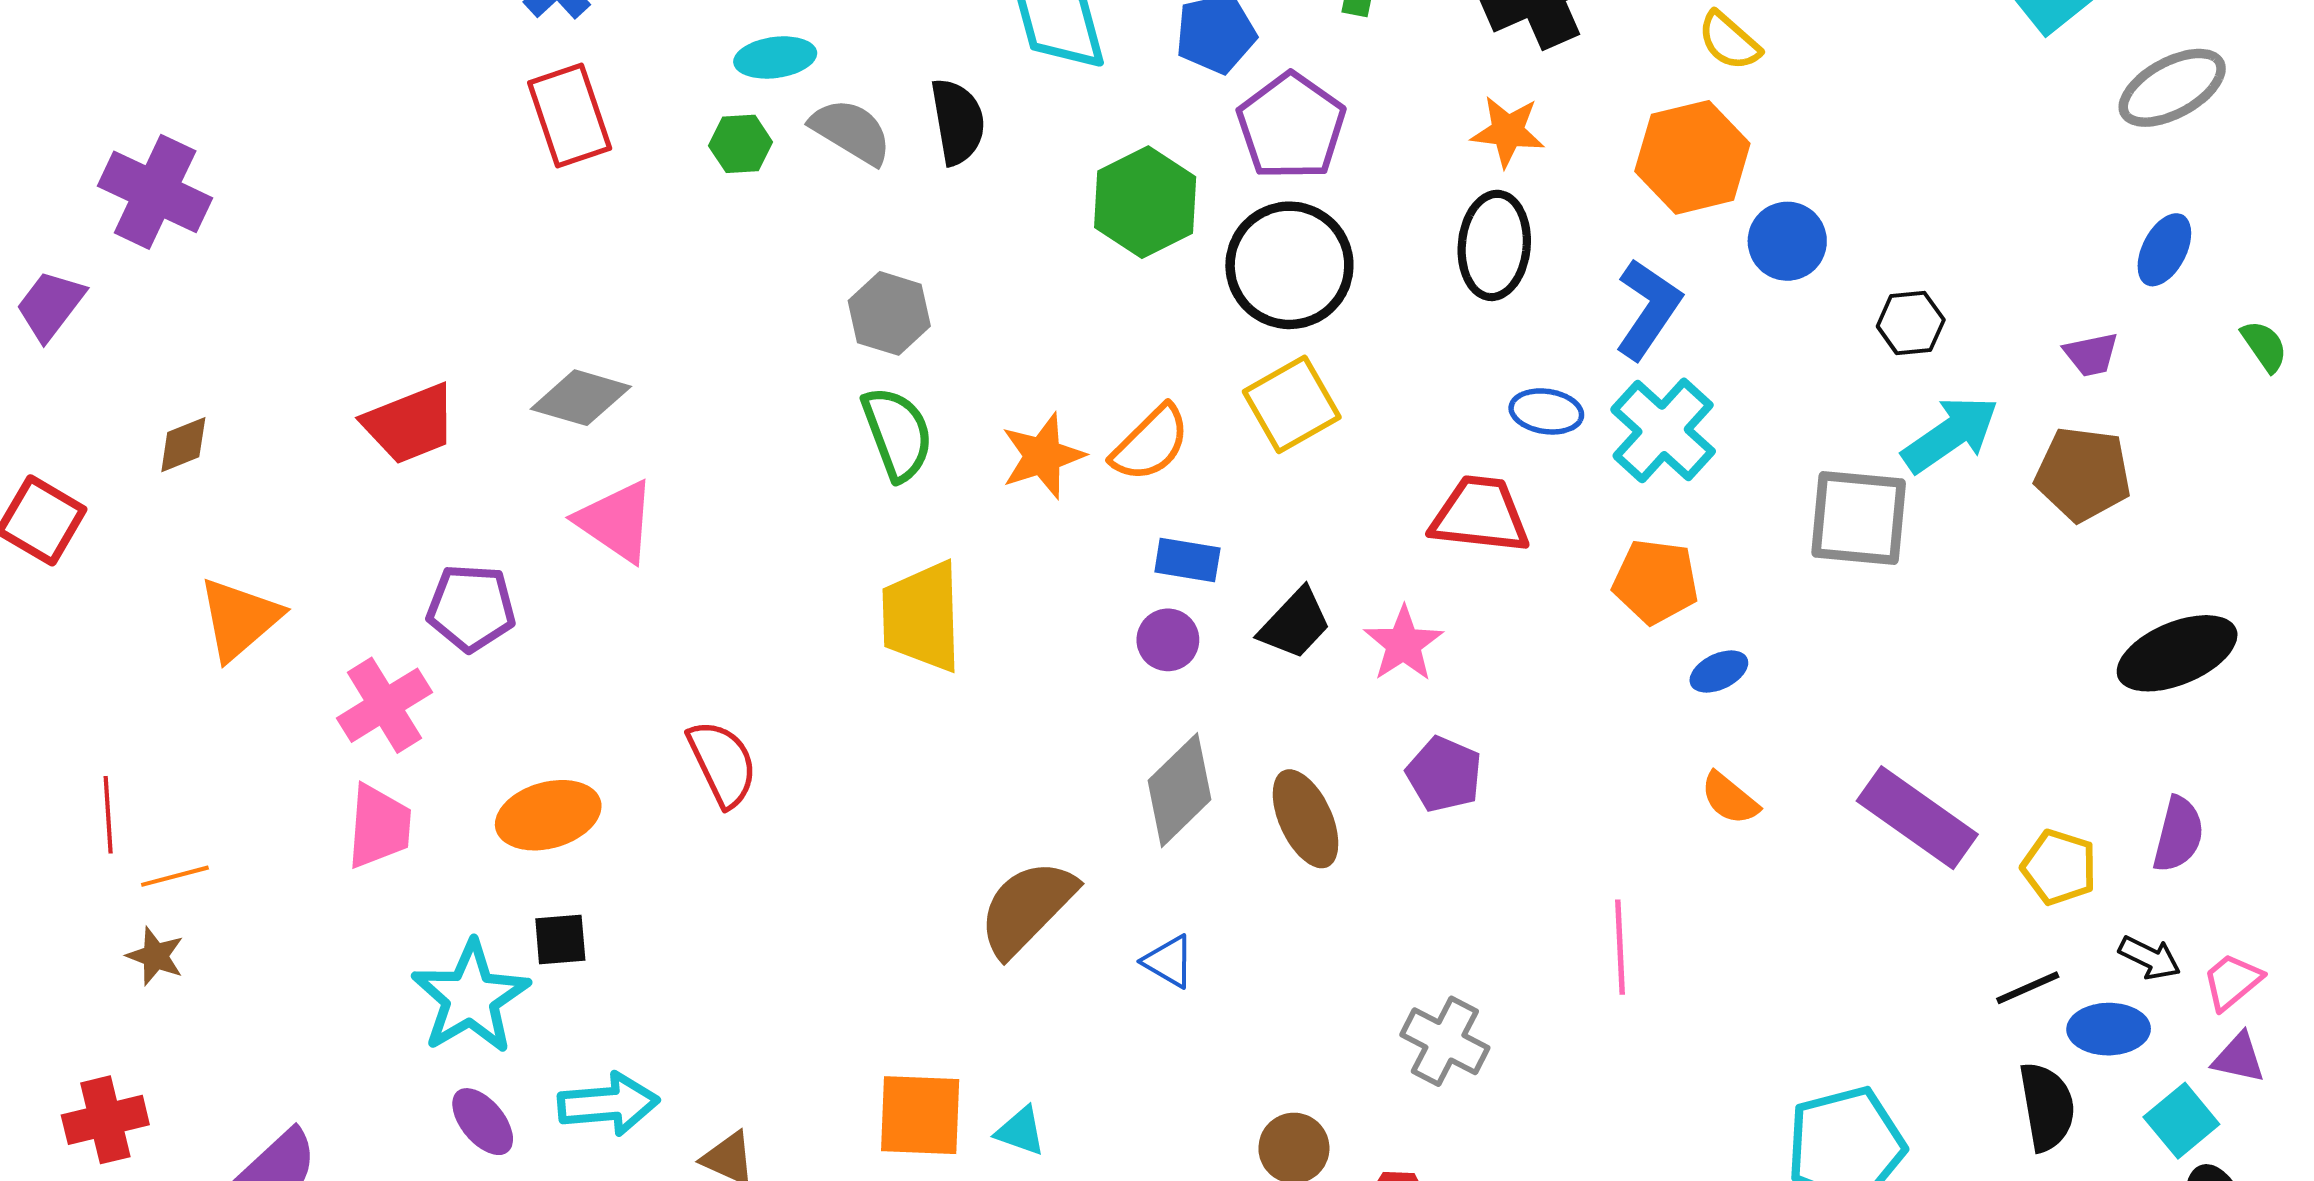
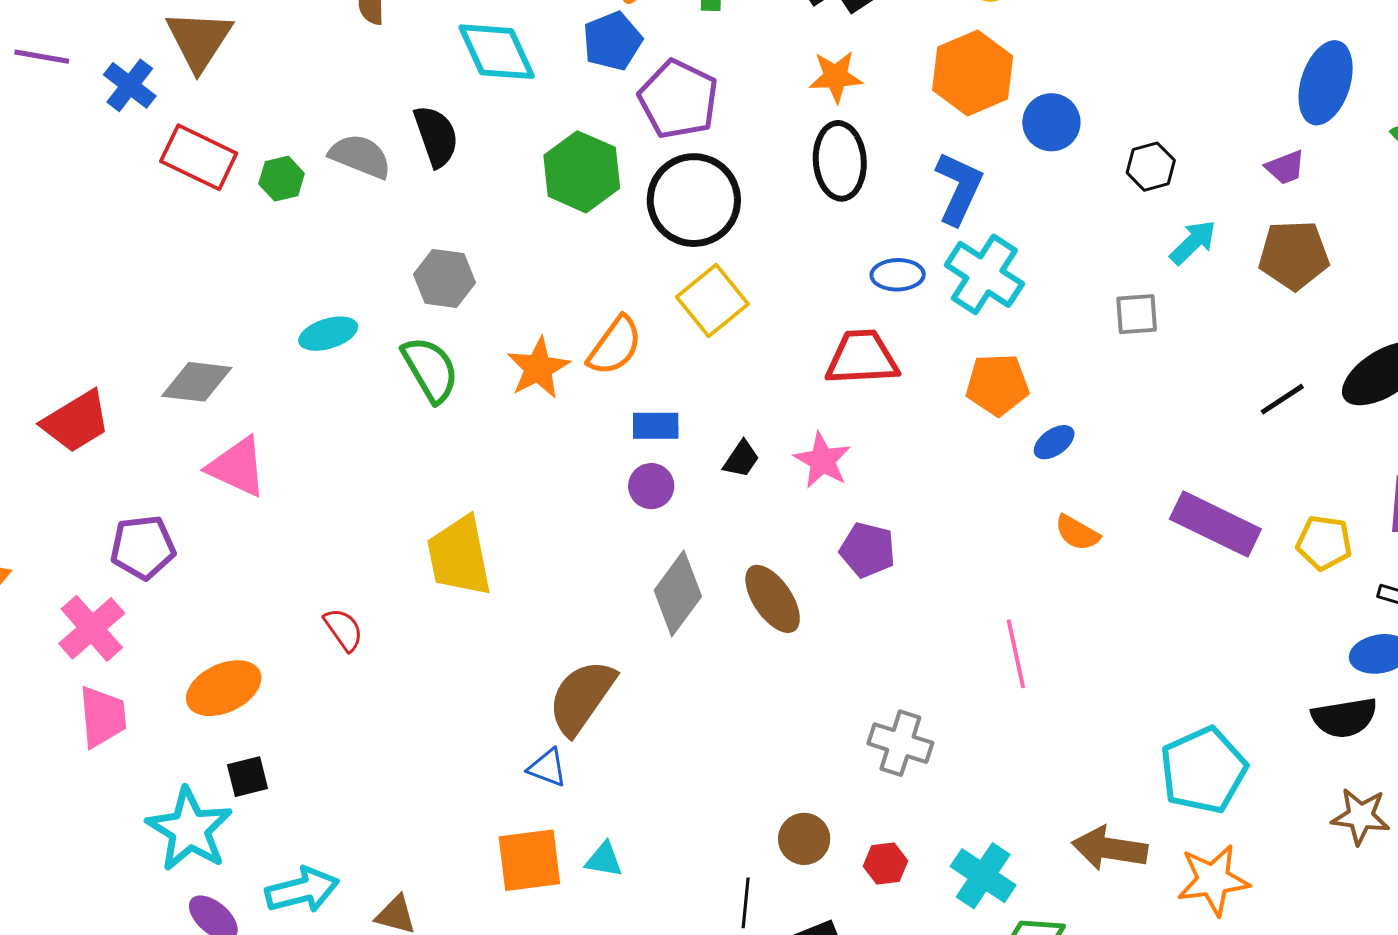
cyan ellipse: (775, 57) -> (328, 334), moved
red rectangle: (570, 115) -> (199, 157), moved, turned -36
blue ellipse: (2164, 250) -> (1326, 83), size x1.5
gray hexagon: (889, 313) -> (444, 278), moved
cyan arrow: (1950, 434) -> (1193, 242), size x0.7
gray square: (1859, 518) -> (1137, 314), size x0.6
yellow trapezoid: (922, 617) -> (459, 556), moved
black trapezoid: (1295, 624) -> (741, 459), size x0.7
red semicircle: (722, 763) -> (344, 629), size x0.7
blue triangle: (1169, 961) -> (547, 768), moved
black line: (2028, 988) -> (1282, 399), moved
black semicircle: (2047, 1107) -> (1344, 718), turned 100

